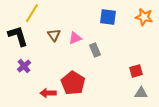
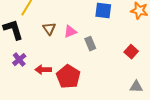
red square: (136, 71) -> (131, 52), moved, turned -32
red arrow: (48, 93) -> (43, 70), moved

